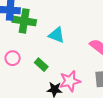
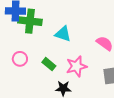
pink star: (70, 81) -> (76, 66), moved

